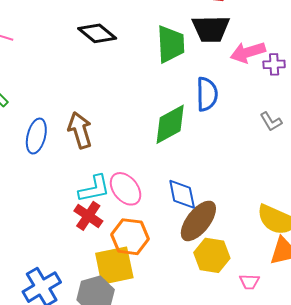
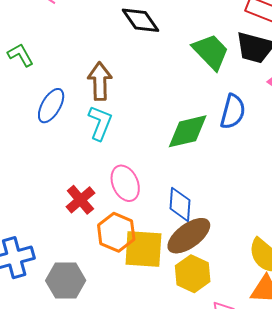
green trapezoid: (171, 44) -> (211, 52), turned -57
brown arrow: (80, 130) -> (100, 81), moved
cyan L-shape: (94, 189) -> (100, 123), moved, turned -72
yellow square: (114, 266) -> (143, 249), moved

